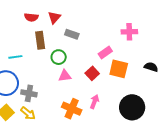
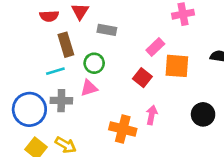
cyan line: (15, 57) -> (55, 71), moved
pink triangle: (65, 76) -> (89, 88), moved
gray cross: (29, 93) -> (61, 101), moved
black circle: (132, 107) -> (203, 114), size x0.7

